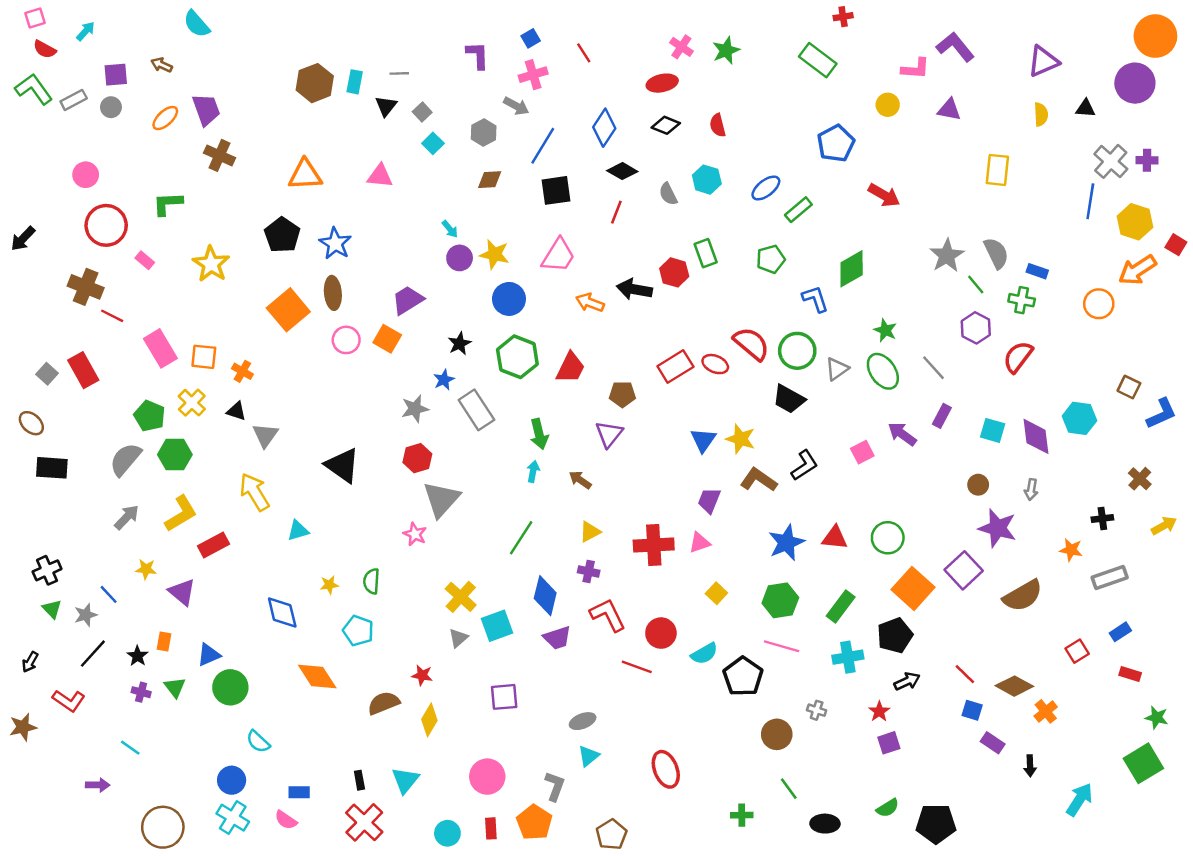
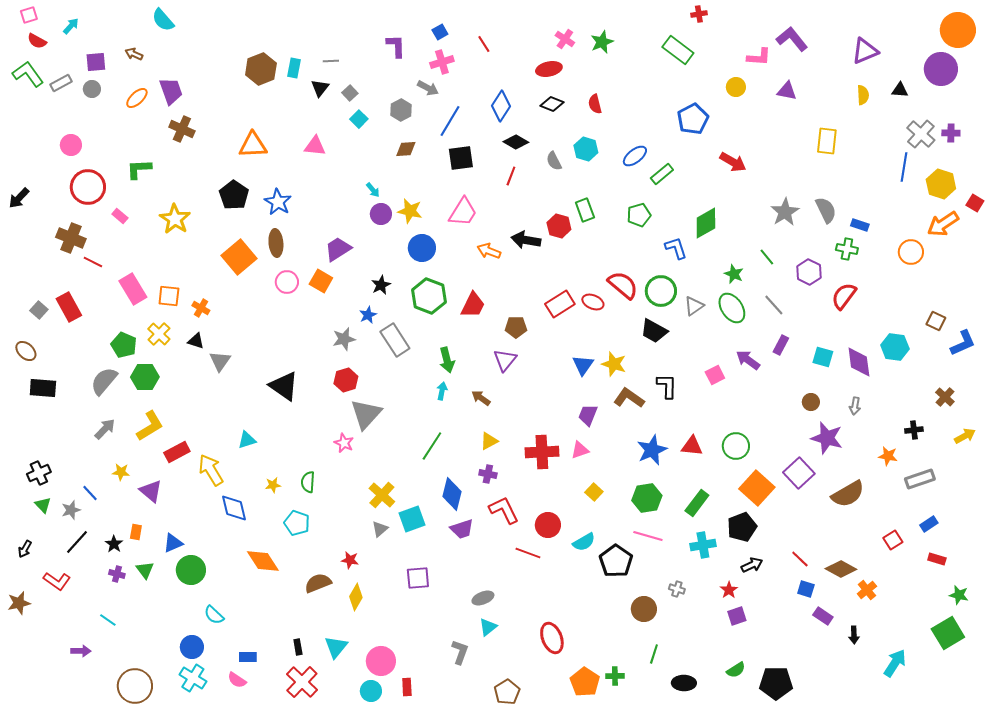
green line: (976, 284) -> (767, 257), moved
black L-shape: (804, 465) -> (667, 386), turned -56
yellow arrow: (254, 492) -> (211, 470), moved
pink circle: (487, 777) -> (381, 661), moved
green line: (789, 789) -> (654, 654), turned 54
orange pentagon: (534, 822) -> (585, 682), moved

